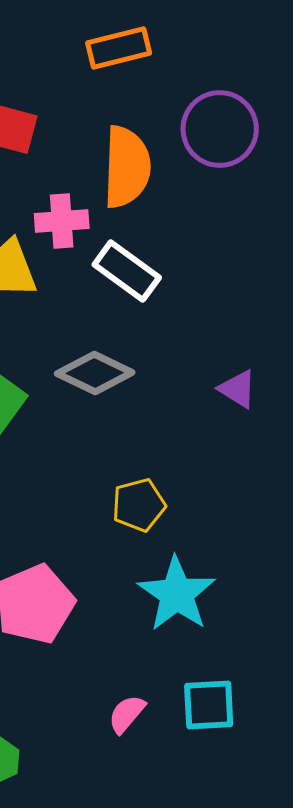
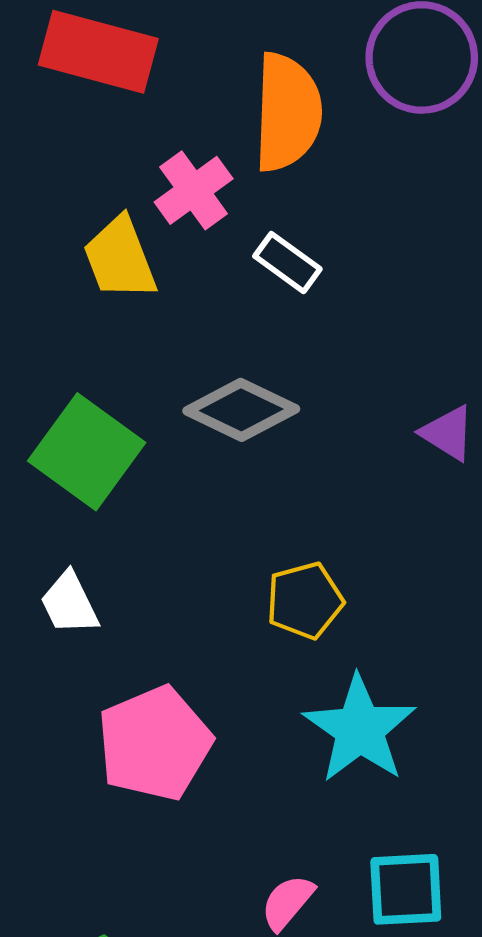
pink cross: (62, 221) -> (194, 190), turned -32
white rectangle: (127, 271) -> (287, 263), size x0.7

